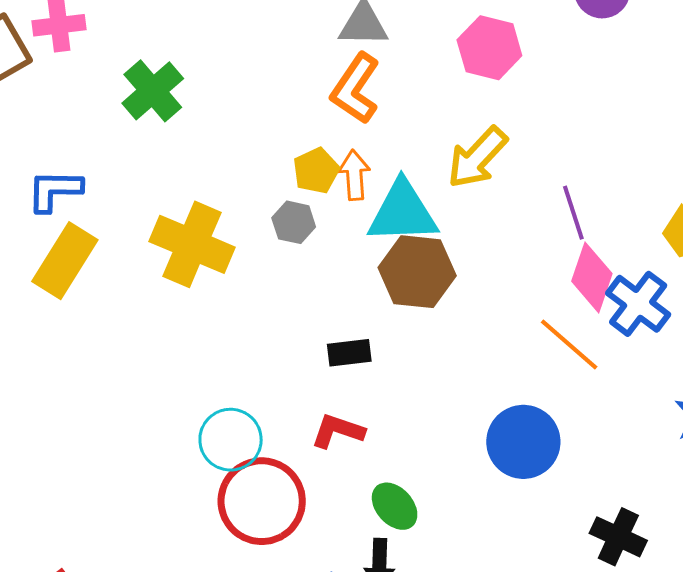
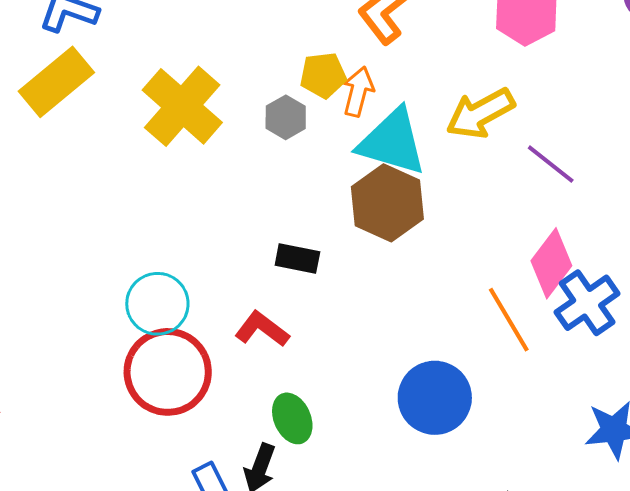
purple line: (573, 213) -> (551, 164), moved, turned -52

